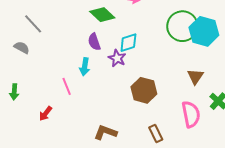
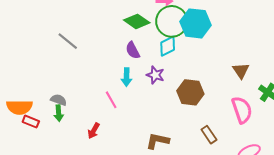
green circle: (182, 26) -> (172, 21), moved
cyan hexagon: (204, 31) -> (195, 23), moved
gray semicircle: (22, 47) -> (59, 100), moved
purple star: (117, 58) -> (155, 75), moved

